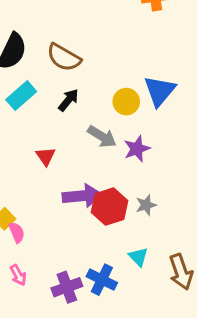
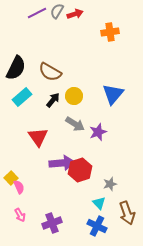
yellow circle: (126, 102) -> (74, 96), moved
red triangle: (46, 156) -> (38, 137), size x1.5
gray star: (146, 205) -> (110, 184), moved
blue cross: (102, 280) -> (97, 226), moved

